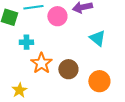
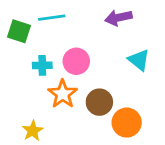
pink circle: (57, 16) -> (76, 61), moved
orange circle: (99, 81) -> (127, 123), moved

